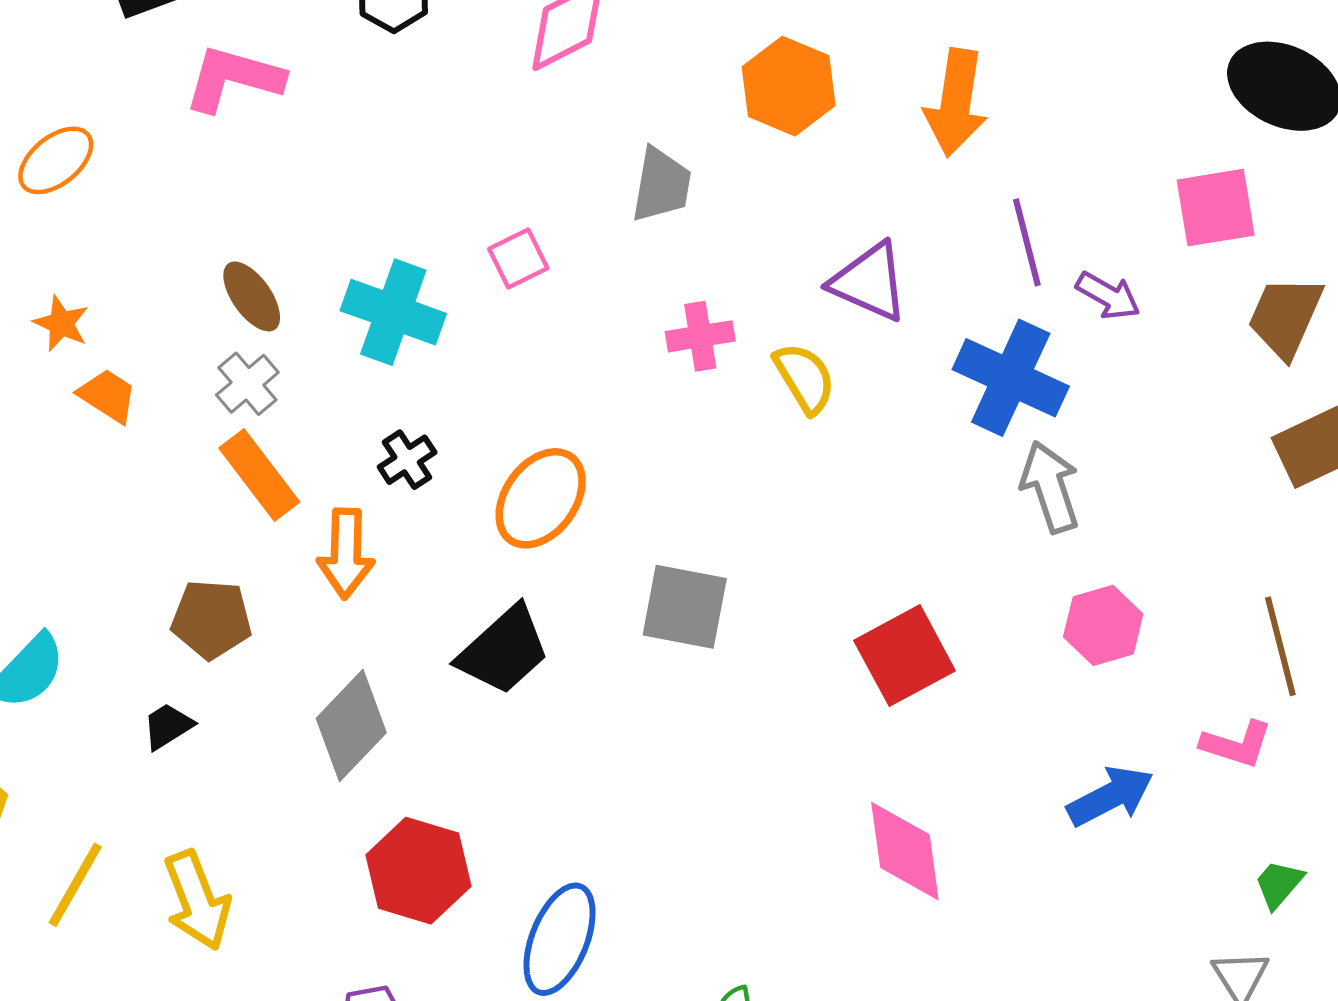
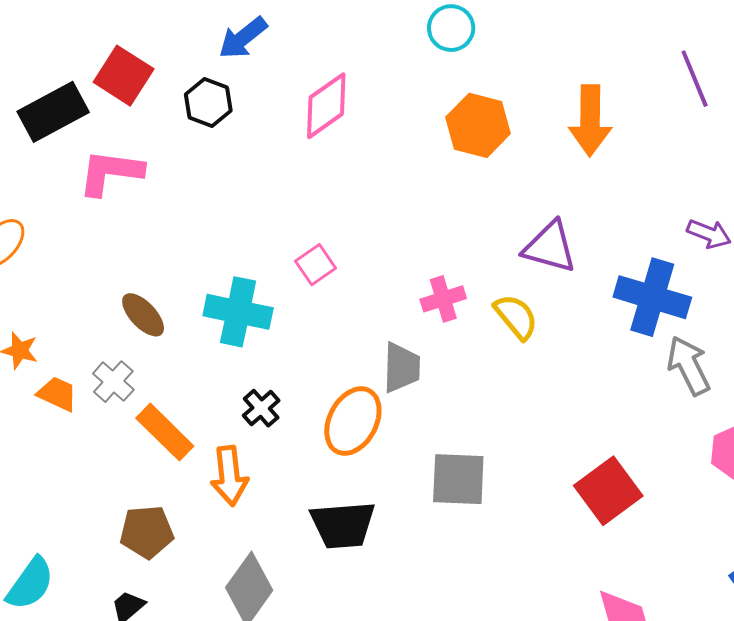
gray trapezoid: (661, 185) -> (402, 368), moved
purple line: (1027, 242) -> (695, 79), moved
gray cross: (247, 384) -> (113, 382), moved
black trapezoid: (504, 650) -> (343, 525), turned 46

